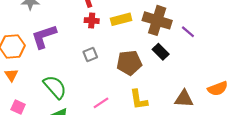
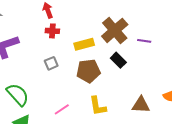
yellow rectangle: (121, 19) -> (84, 44), moved
brown cross: (157, 20) -> (115, 30), turned 32
purple line: (188, 32) -> (144, 41), turned -32

